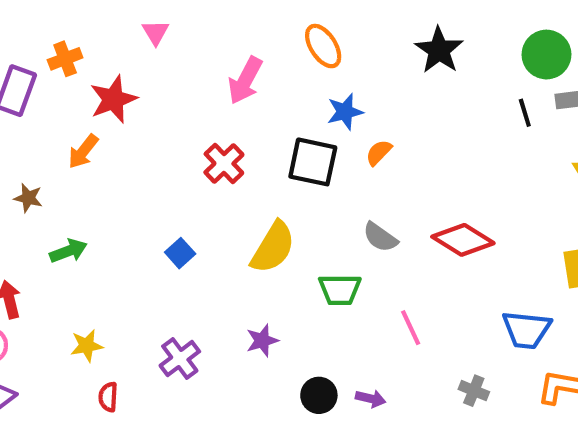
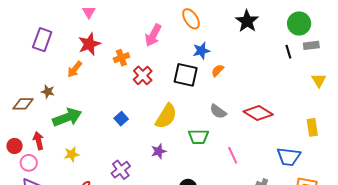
pink triangle: (156, 32) -> (89, 12), moved
orange cross: (65, 59) -> (121, 58), moved
green arrow: (68, 251) -> (67, 117), size x1.6
purple star: (262, 341) -> (159, 151), moved
yellow star: (87, 346) -> (72, 154), moved

